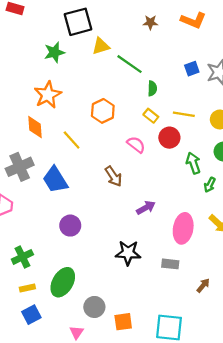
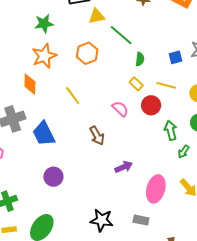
green star: (54, 52) -> (44, 24), moved
blue square: (192, 69) -> (175, 57), moved
orange hexagon: (103, 111) -> (87, 53), moved
yellow line: (72, 140) -> (73, 96), moved
black star: (128, 253) -> (102, 220), moved

